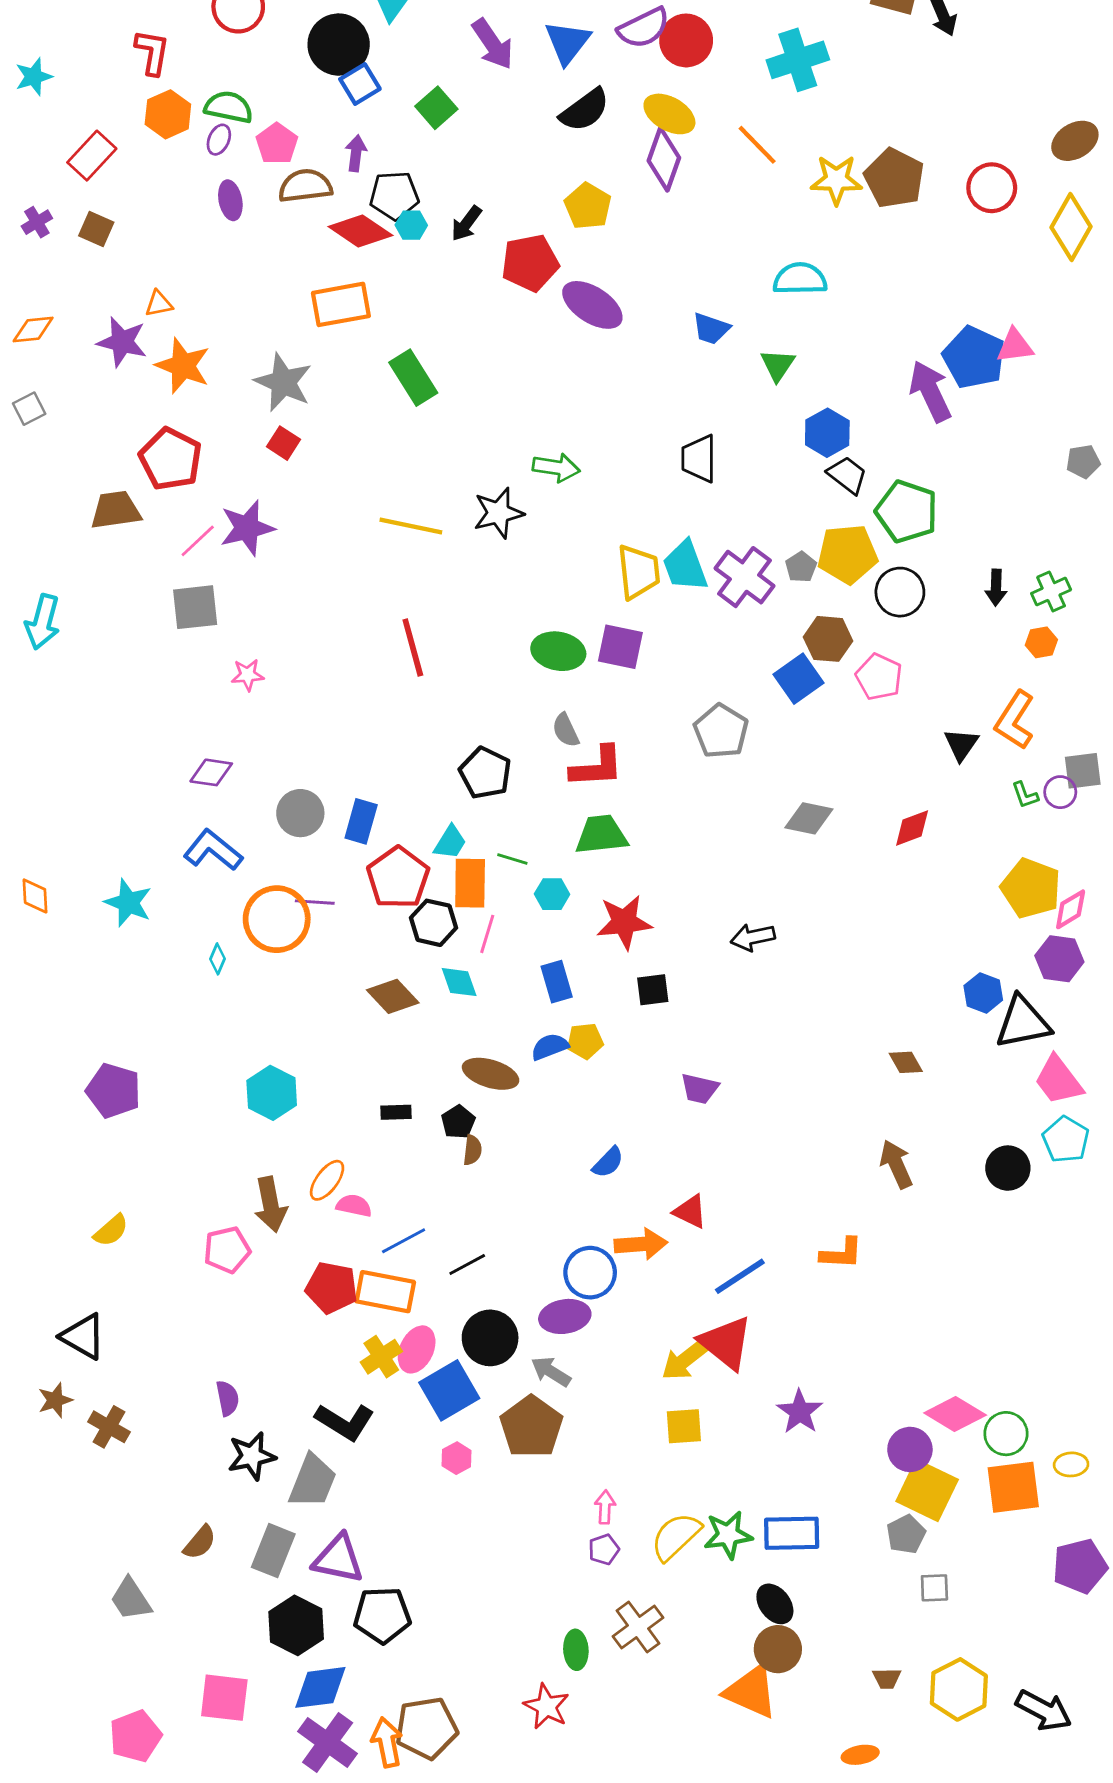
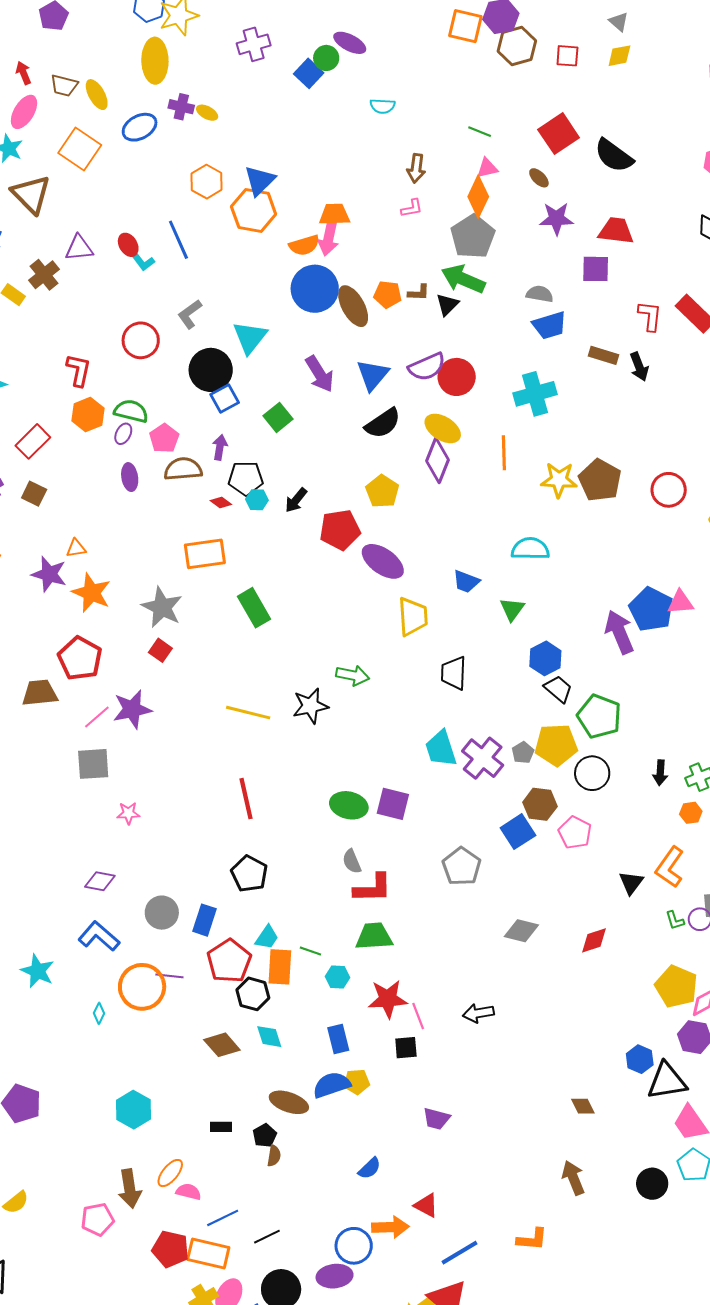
orange line: (757, 145) -> (504, 453), turned 40
red diamond: (360, 231) -> (221, 502), size x0.5
yellow trapezoid: (639, 572) -> (413, 617), moved
black pentagon: (485, 773) -> (249, 874), moved
pink line: (487, 934) -> (418, 1016), moved, turned -40
blue semicircle: (550, 1047) -> (332, 1085), size x1.4

